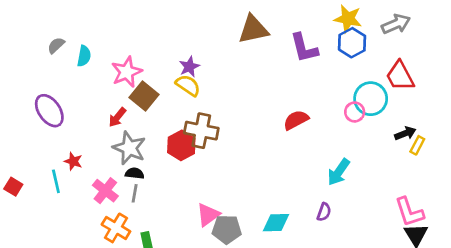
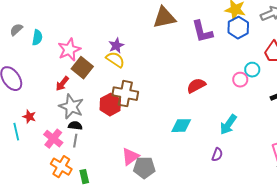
cyan circle: (371, 99) -> (252, 70), size x0.6
cyan diamond: (276, 223) -> (181, 126), moved

